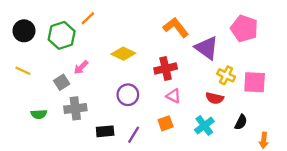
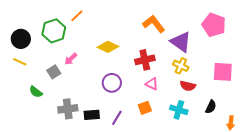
black circle: (24, 31) -> (21, 39), moved
yellow cross: (226, 75) -> (181, 66), moved
gray cross: (75, 108) -> (68, 109), moved
green semicircle: (39, 114) -> (36, 92), moved, turned 40
cyan cross: (204, 126) -> (179, 110), turned -36

